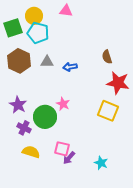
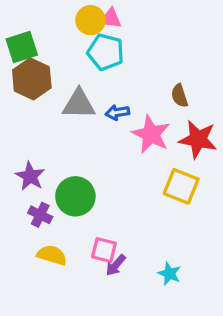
yellow circle: (34, 16) -> (91, 20), moved
cyan pentagon: (38, 33) -> (106, 52), moved
brown hexagon: (19, 61) -> (32, 79), moved
gray triangle: (47, 62) -> (79, 104), size x1.5
pink star: (63, 104) -> (151, 134), moved, size x1.6

